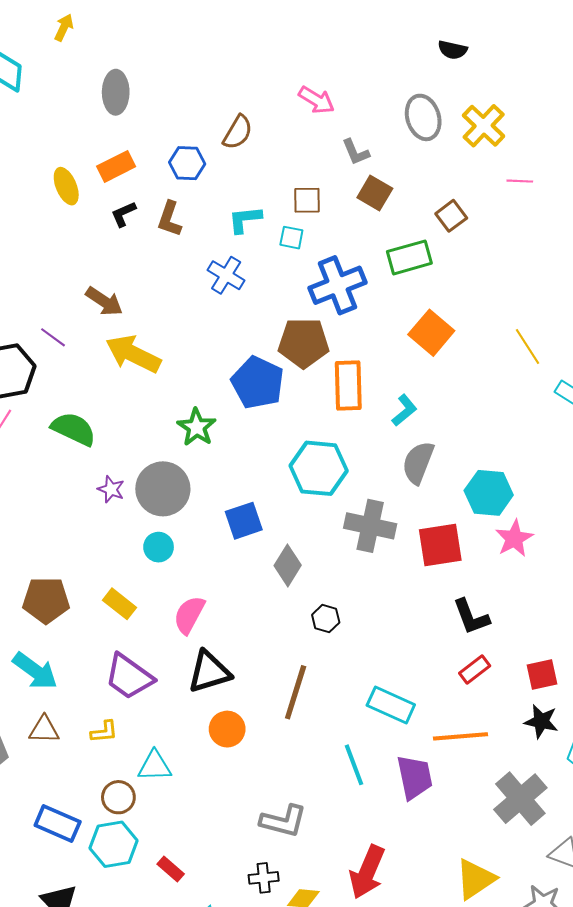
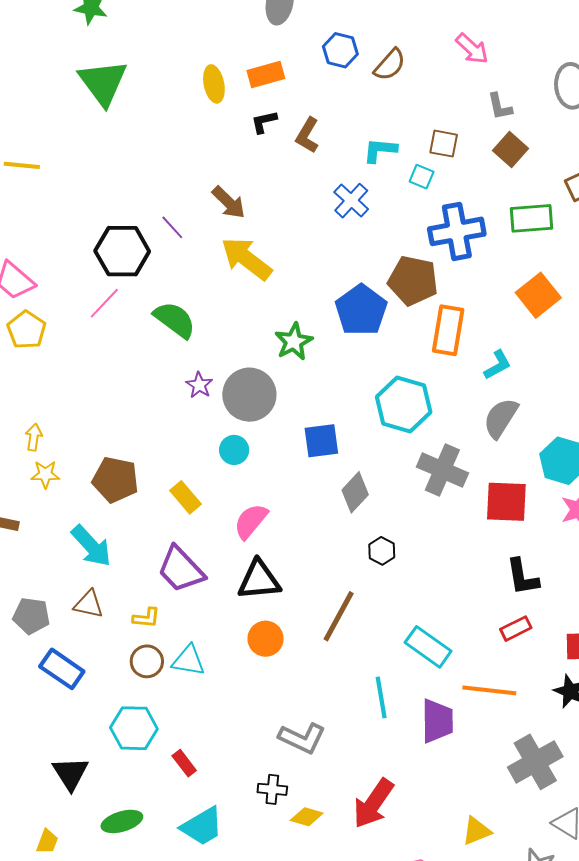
blue hexagon: (187, 163) -> (340, 50), moved
brown circle: (118, 797) -> (147, 661), moved
blue rectangle: (58, 824) -> (62, 669), moved
yellow triangle: (475, 879) -> (476, 831), size x0.7

